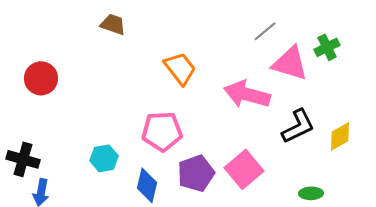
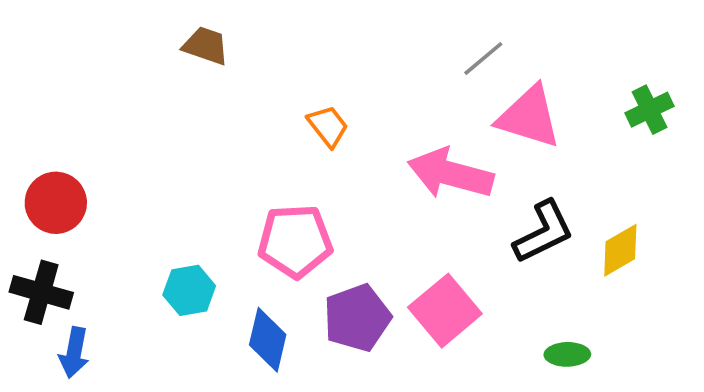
green cross: (327, 47) -> (650, 110), moved
orange trapezoid: (180, 68) -> (328, 126), size x0.7
red circle: (41, 78) -> (56, 203), moved

